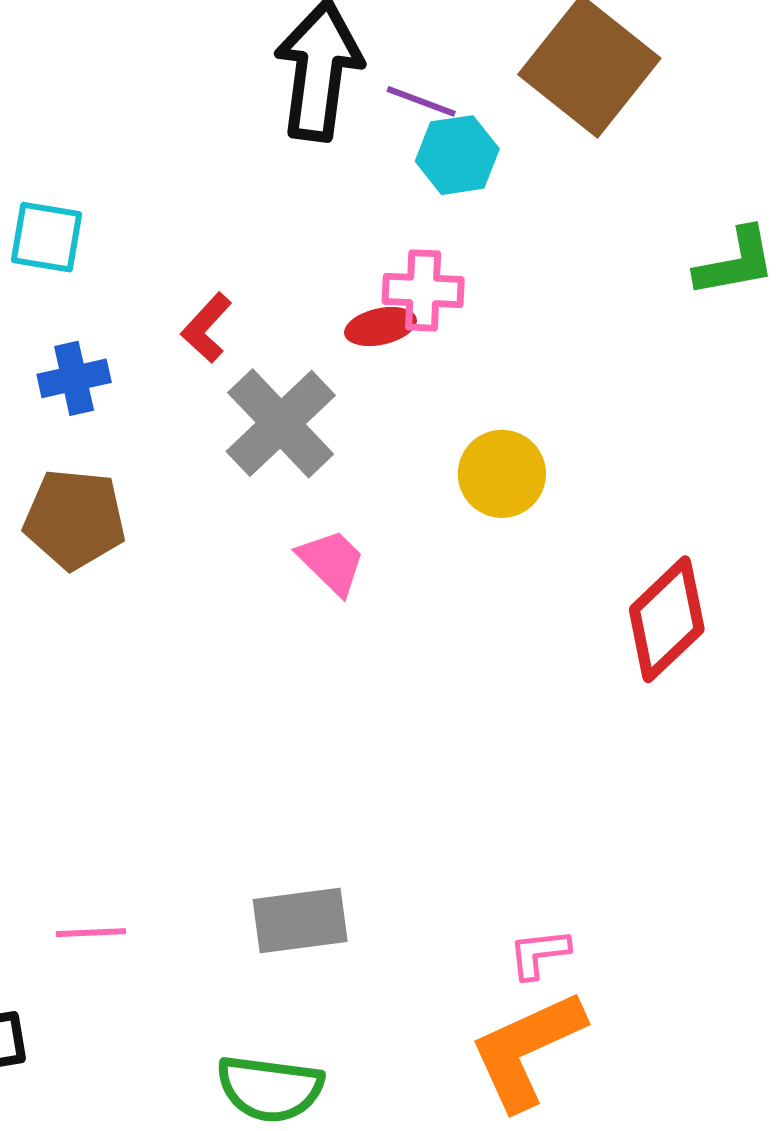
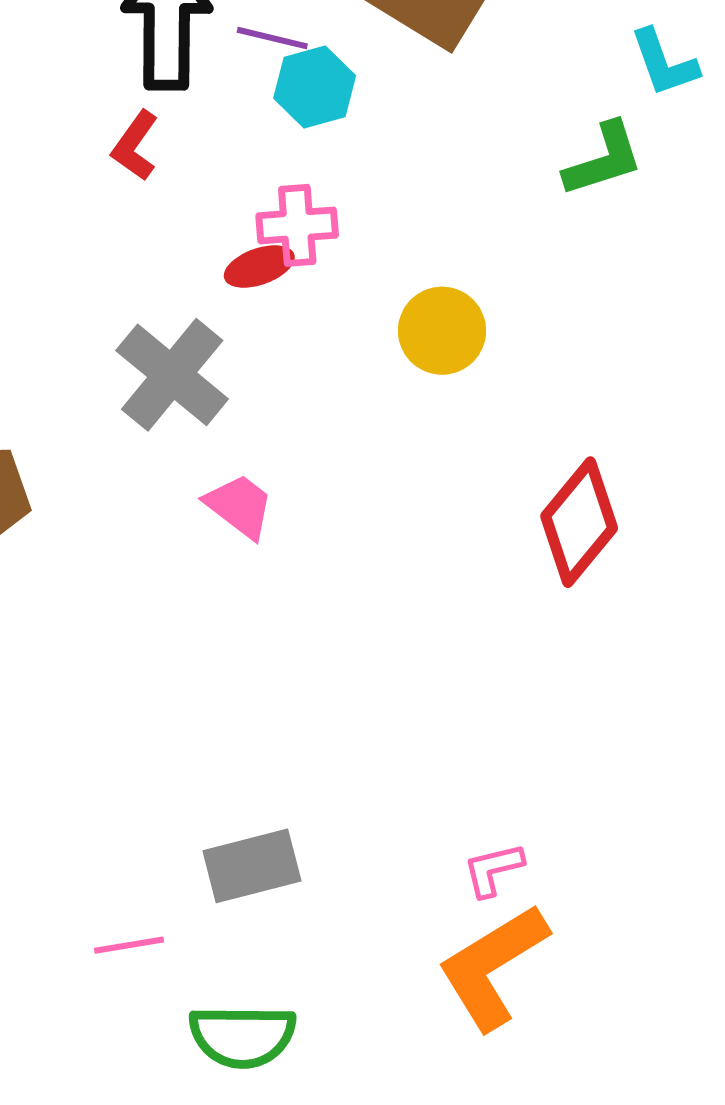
red L-shape: (207, 328) -> (135, 146), moved
yellow circle: (502, 474) -> (442, 331), moved
pink line: (91, 933) -> (129, 945), moved

